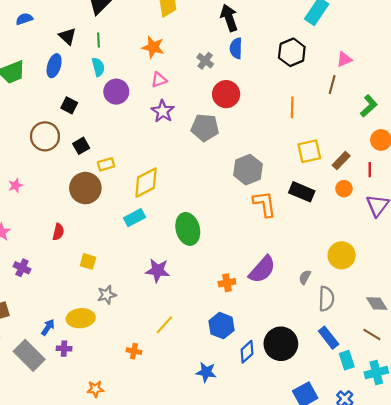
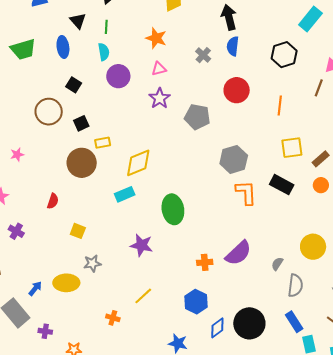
blue ellipse: (54, 66) -> (63, 47), turned -30
red circle: (226, 94) -> (237, 90), moved
purple cross: (64, 349) -> (45, 331), moved

